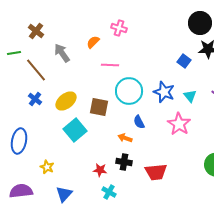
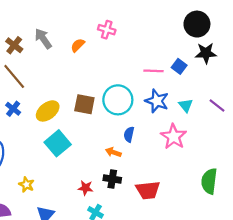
brown cross: (36, 31) -> (14, 45), moved
gray arrow: (62, 53) -> (43, 39), moved
pink line: (110, 65) -> (153, 71), moved
brown square: (99, 107) -> (84, 104), moved
blue semicircle: (139, 122) -> (129, 134), turned 40

